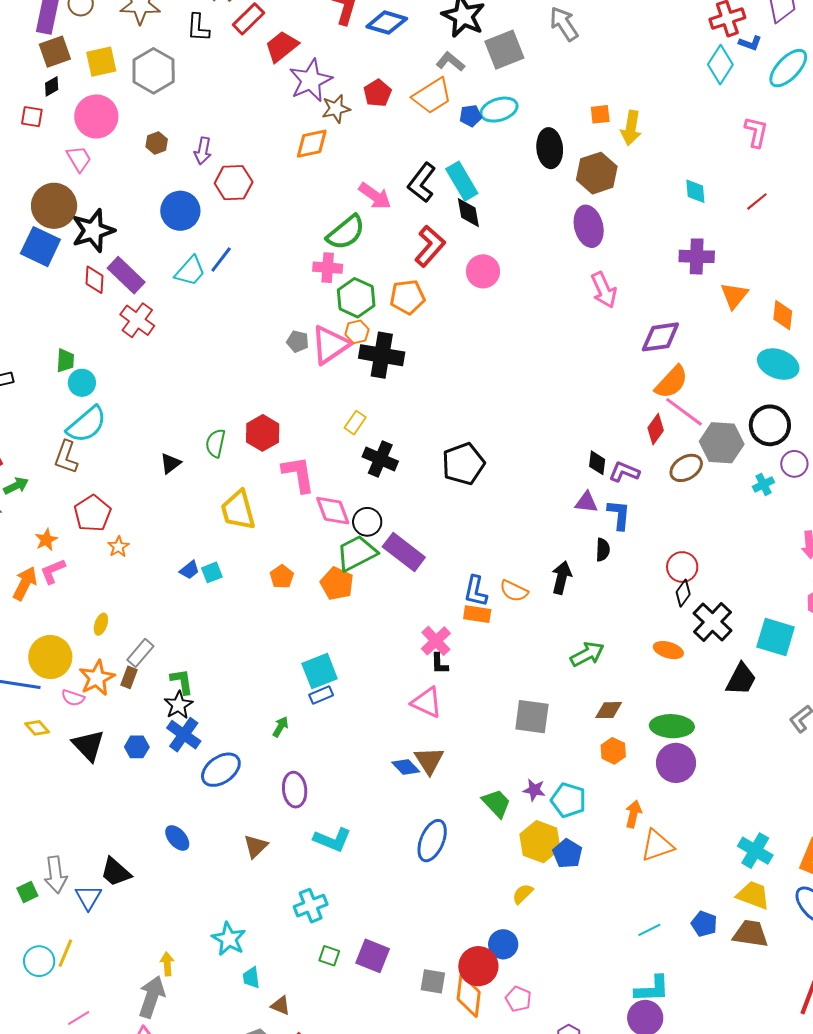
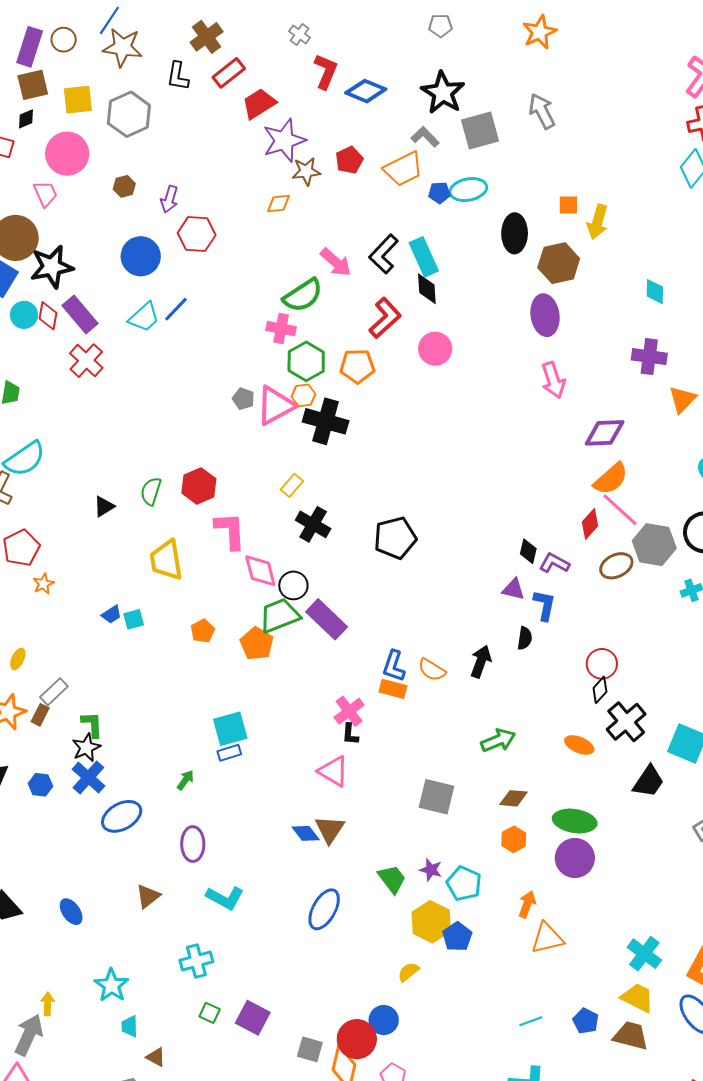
orange diamond: (312, 144) -> (278, 204), size x0.7
cyan circle: (82, 383) -> (24, 315), moved
blue ellipse: (177, 838) -> (71, 912), moved

